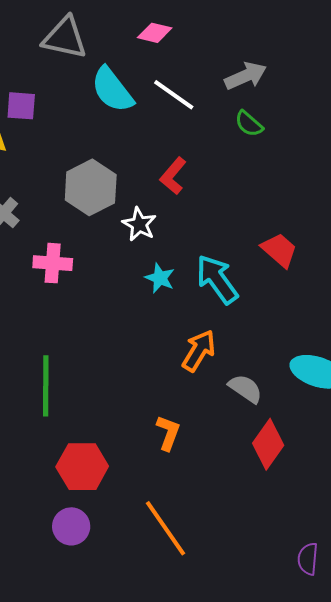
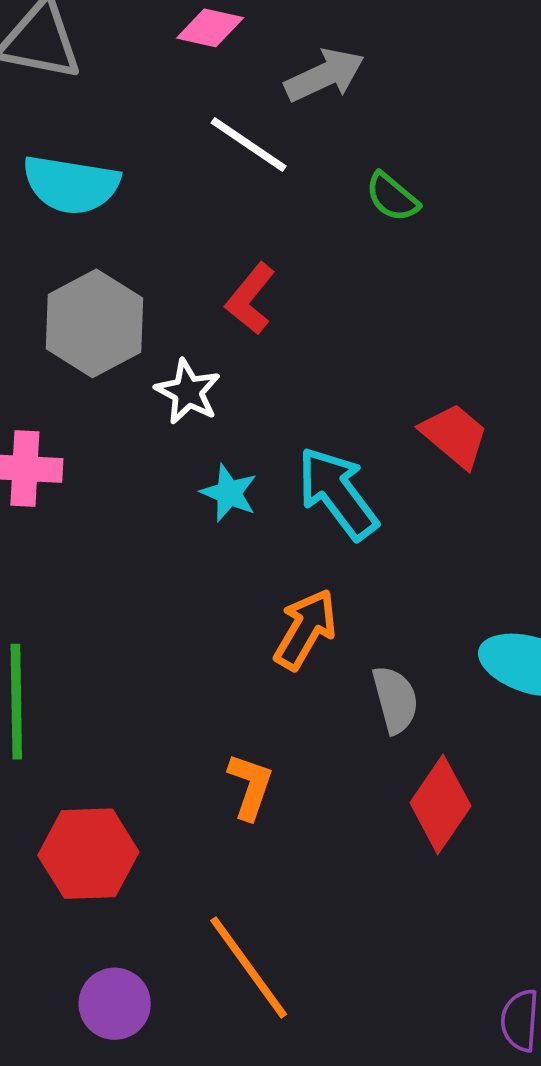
gray arrow: (246, 76) -> (325, 75), moved
cyan semicircle: (112, 90) -> (71, 185), moved, turned -42
gray semicircle: (245, 389) -> (395, 700), turned 42
purple circle: (71, 526) -> (115, 1004), moved

